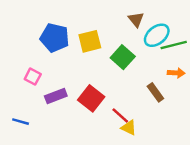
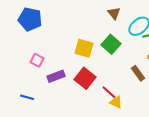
brown triangle: (136, 19) -> (114, 13), moved
blue pentagon: (55, 38) -> (30, 19), moved
yellow square: (90, 41) -> (84, 48), moved, turned 30

